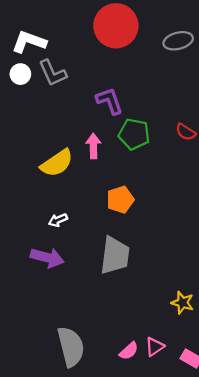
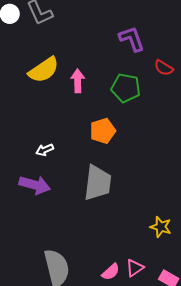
purple L-shape: (109, 101) -> (132, 39), moved
green pentagon: (134, 134) -> (126, 88), moved
yellow semicircle: (57, 163) -> (44, 70), moved

